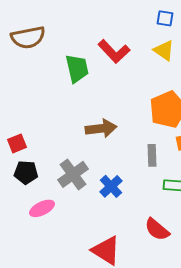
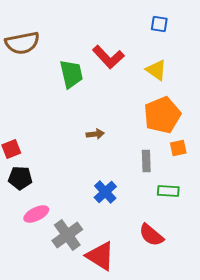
yellow triangle: (164, 50) -> (156, 70), moved
brown arrow: (101, 128) -> (95, 134), size x0.6
gray cross: (73, 174) -> (67, 235), moved

